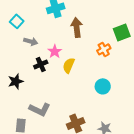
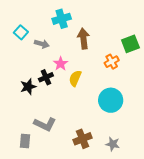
gray arrow: (31, 41) -> (42, 44), moved
black star: (16, 81) -> (28, 87), moved
cyan circle: (103, 86) -> (111, 100), size x1.5

